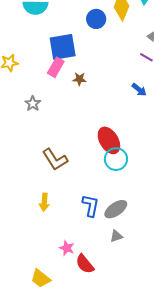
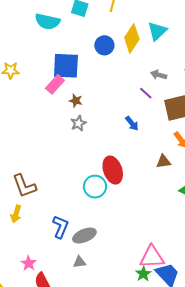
gray star: (33, 104) -> (78, 123), moved
red ellipse: (109, 140) -> (113, 170), moved
brown L-shape: (55, 159) -> (24, 186), moved

